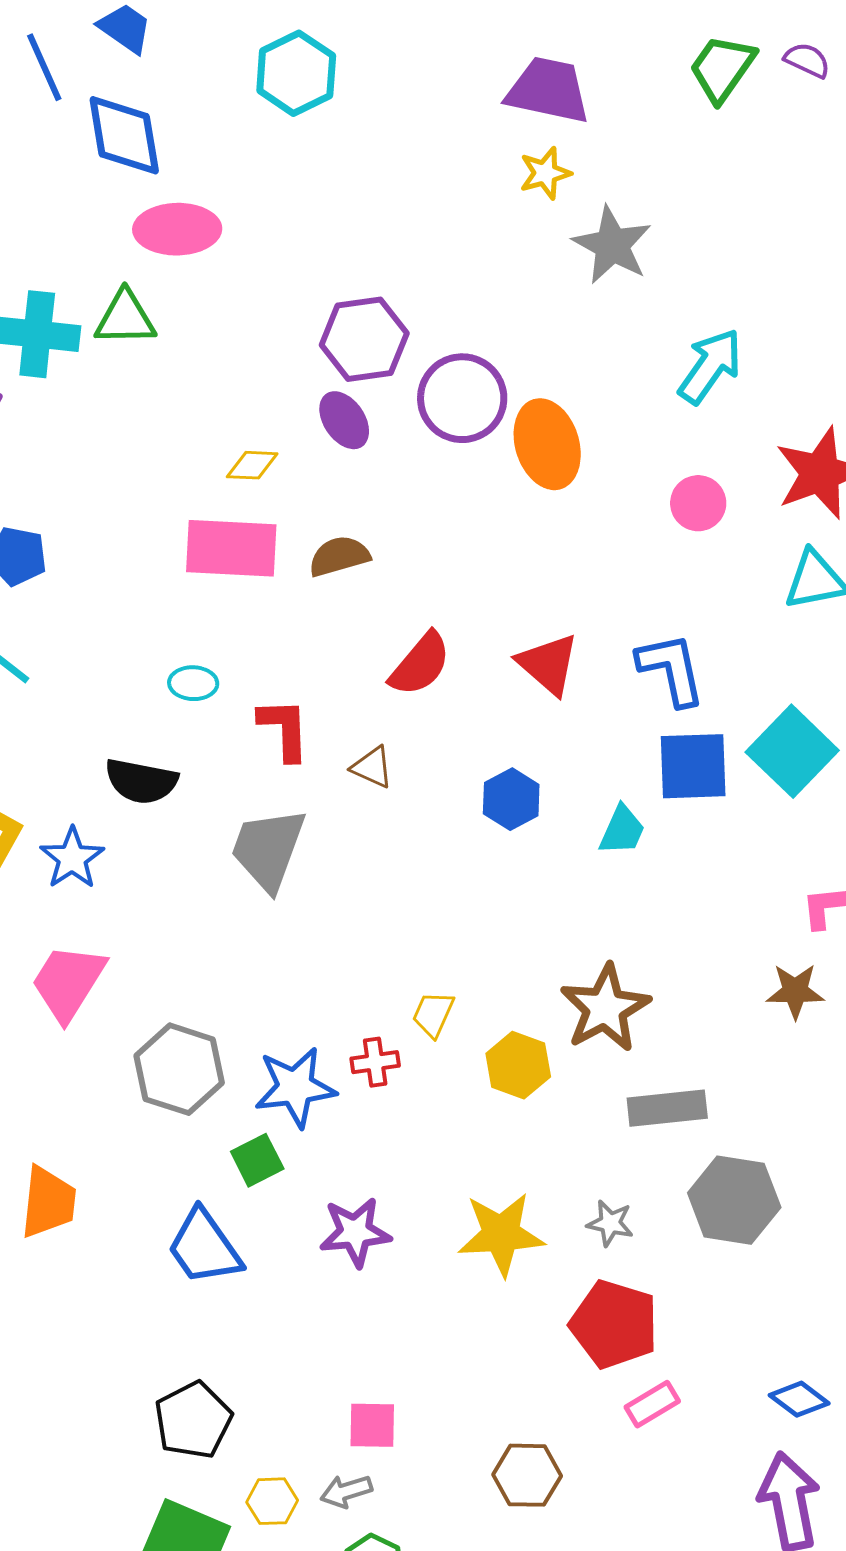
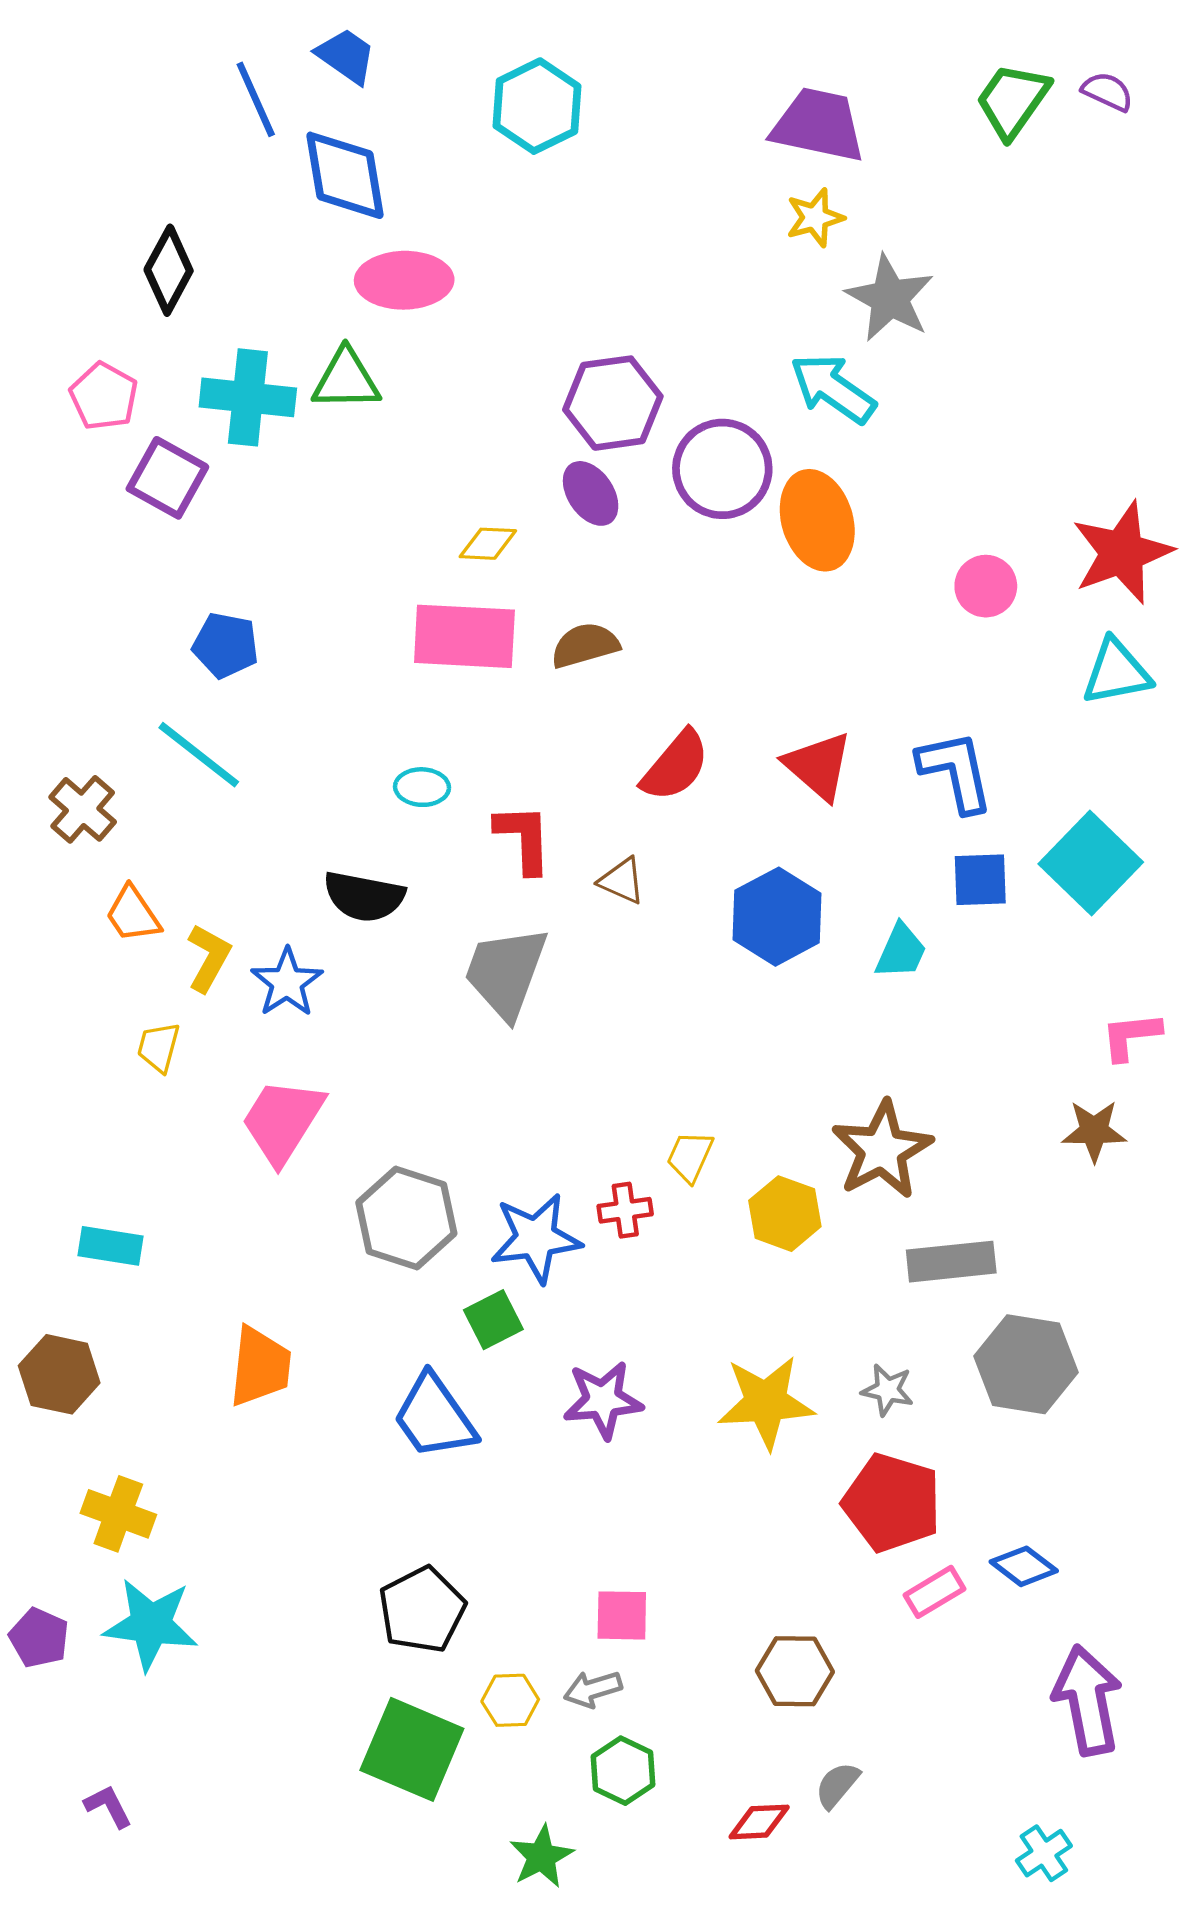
cyan arrow: (710, 366) -> (833, 389), moved, turned -90
blue square: (693, 766) -> (980, 880), size x0.7
blue hexagon: (511, 799) -> (777, 917), size x1.4
blue diamond: (799, 1399) -> (1024, 1566), moved

